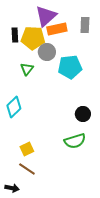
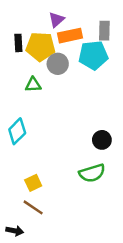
purple triangle: (46, 16) -> (56, 20), size x0.6
cyan pentagon: (70, 67) -> (93, 55), moved
green triangle: (27, 69) -> (33, 85), turned 48

